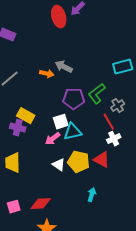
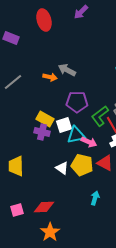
red ellipse: (59, 17) -> (44, 20), moved
green L-shape: (97, 94) -> (100, 116), moved
yellow rectangle: (26, 116) -> (45, 119), moved
purple cross: (18, 128) -> (42, 132), moved
pink arrow: (53, 139) -> (89, 142), moved, turned -119

